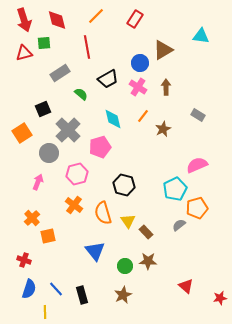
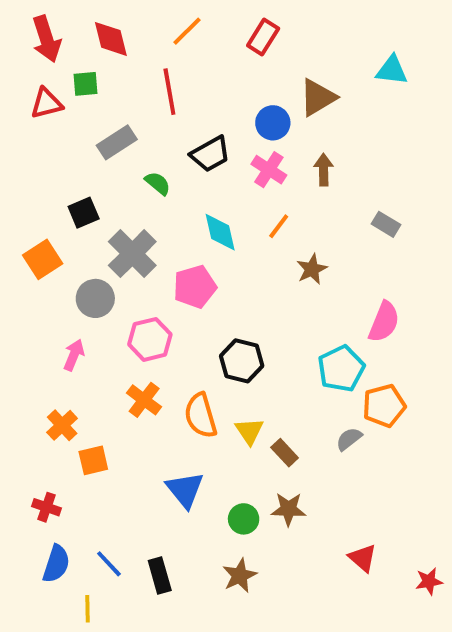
brown star: (163, 129) -> (312, 269), moved
pink semicircle: (197, 165) -> (384, 322), turned 135

